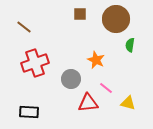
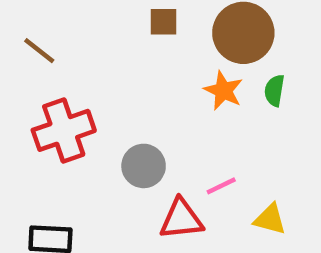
orange star: (96, 60) -> (223, 91), moved
pink line: (106, 88) -> (221, 186), turned -64

